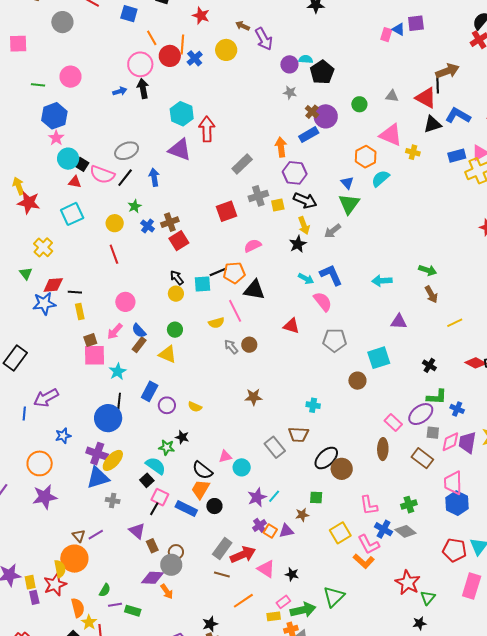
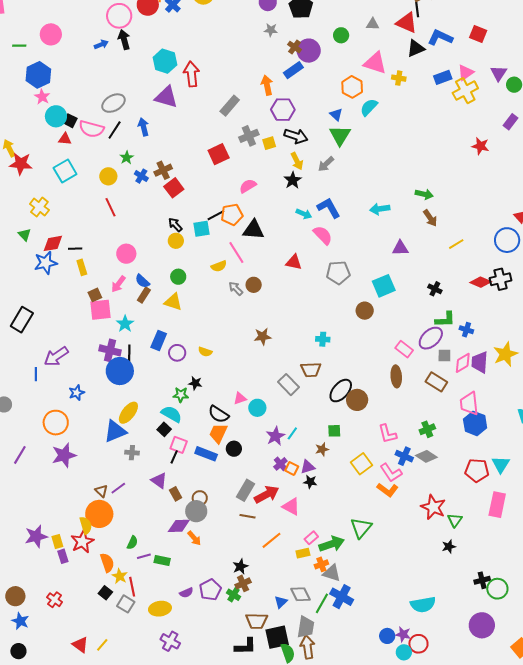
purple cross: (97, 454) -> (110, 350), moved
black star: (292, 574) -> (310, 482), moved

